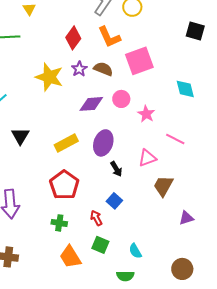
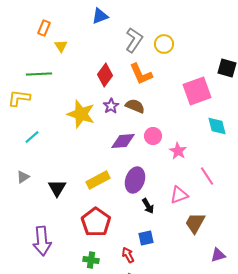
pink square: (139, 61) -> (197, 91), moved
black triangle: (20, 136) -> (57, 188), moved
pink line: (175, 139) -> (207, 176), turned 30
blue square: (114, 201) -> (146, 238), turned 35

